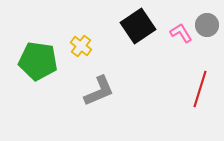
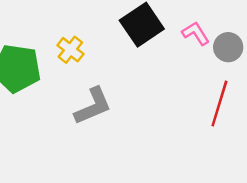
gray circle: (207, 25) -> (228, 47), moved

